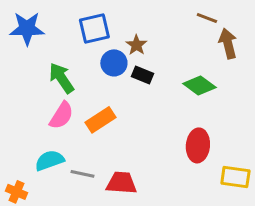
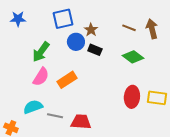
brown line: (207, 18) -> (129, 28), moved
blue star: (27, 28) -> (18, 19), size x0.7
green arrow: (61, 78) -> (41, 52), turned -110
yellow rectangle: (235, 177) -> (157, 98), moved

